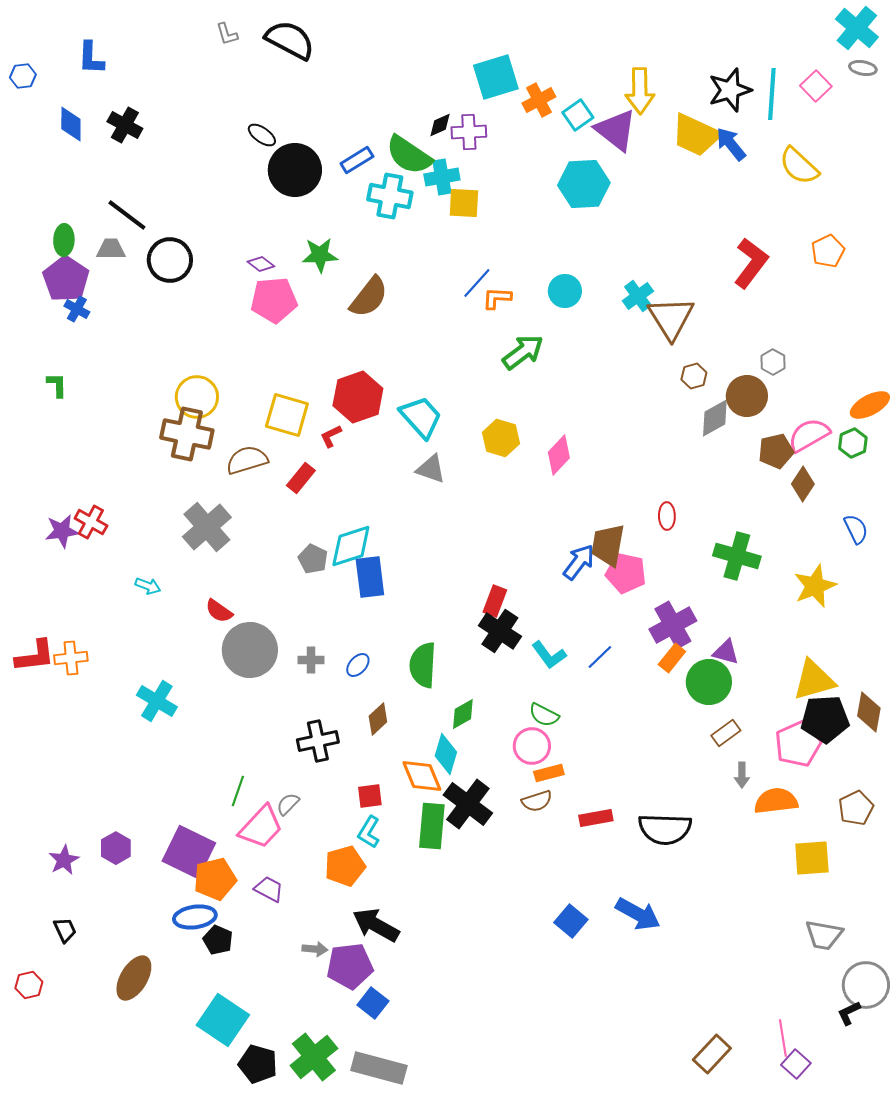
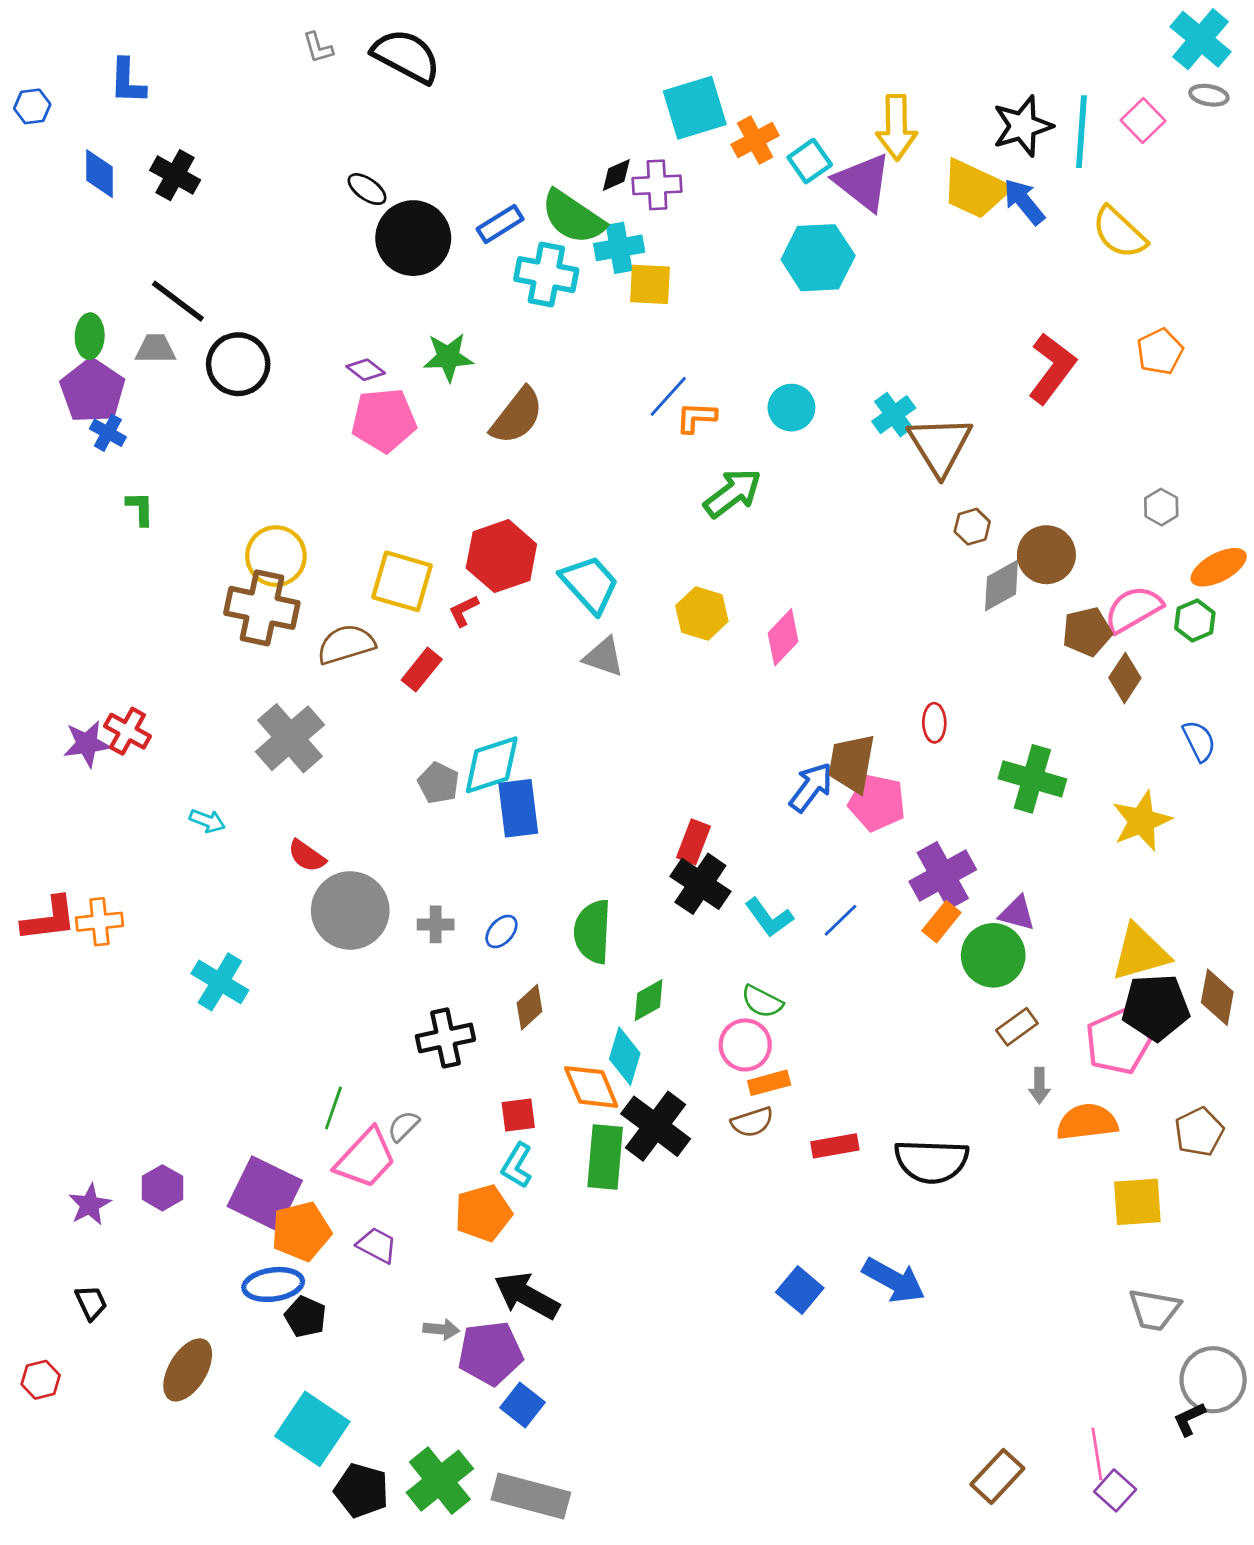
gray hexagon: (773, 362) -> (1161, 507), moved
green L-shape: (57, 385) -> (140, 508), moved

